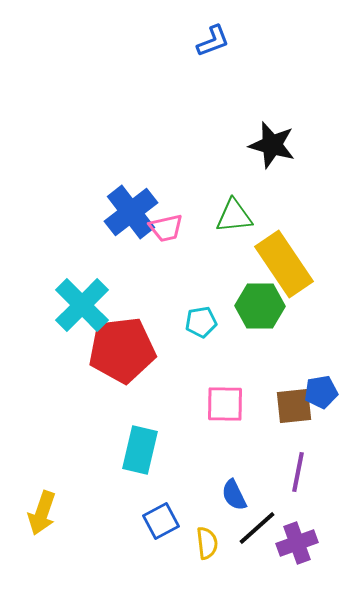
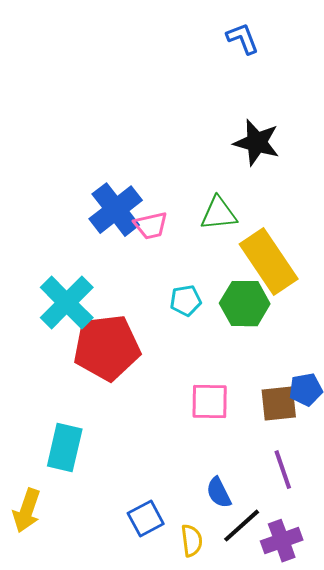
blue L-shape: (213, 41) -> (243, 39), moved, turned -90
cyan pentagon: (201, 322) -> (186, 301), moved
cyan rectangle: (140, 450) -> (65, 448), moved
purple line: (298, 472) -> (283, 470), turned -30

